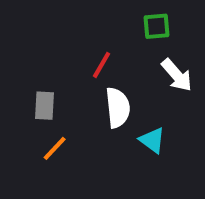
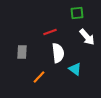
red line: (101, 65) -> (50, 32), turned 40
orange line: (55, 148) -> (39, 77), moved

